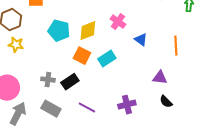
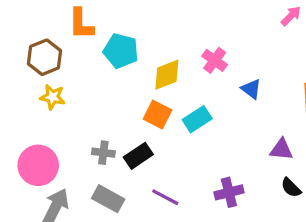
cyan pentagon: (59, 31) -> (121, 51), moved

